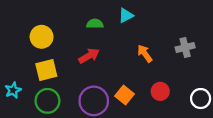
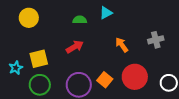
yellow circle: (42, 37) -> (29, 18), moved
cyan star: (13, 90) -> (16, 68), moved
red circle: (160, 91) -> (135, 77), size x1.6

